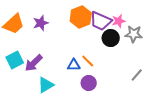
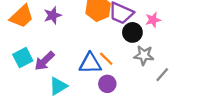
pink star: (119, 21) -> (153, 20), moved
gray star: (134, 34) -> (144, 55), moved
blue triangle: (74, 65) -> (90, 63), size x1.5

